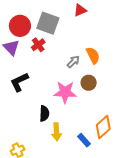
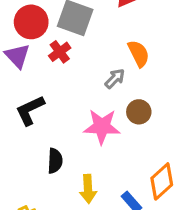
orange semicircle: (93, 55) -> (139, 54), moved
black semicircle: (44, 114) -> (55, 161), moved

